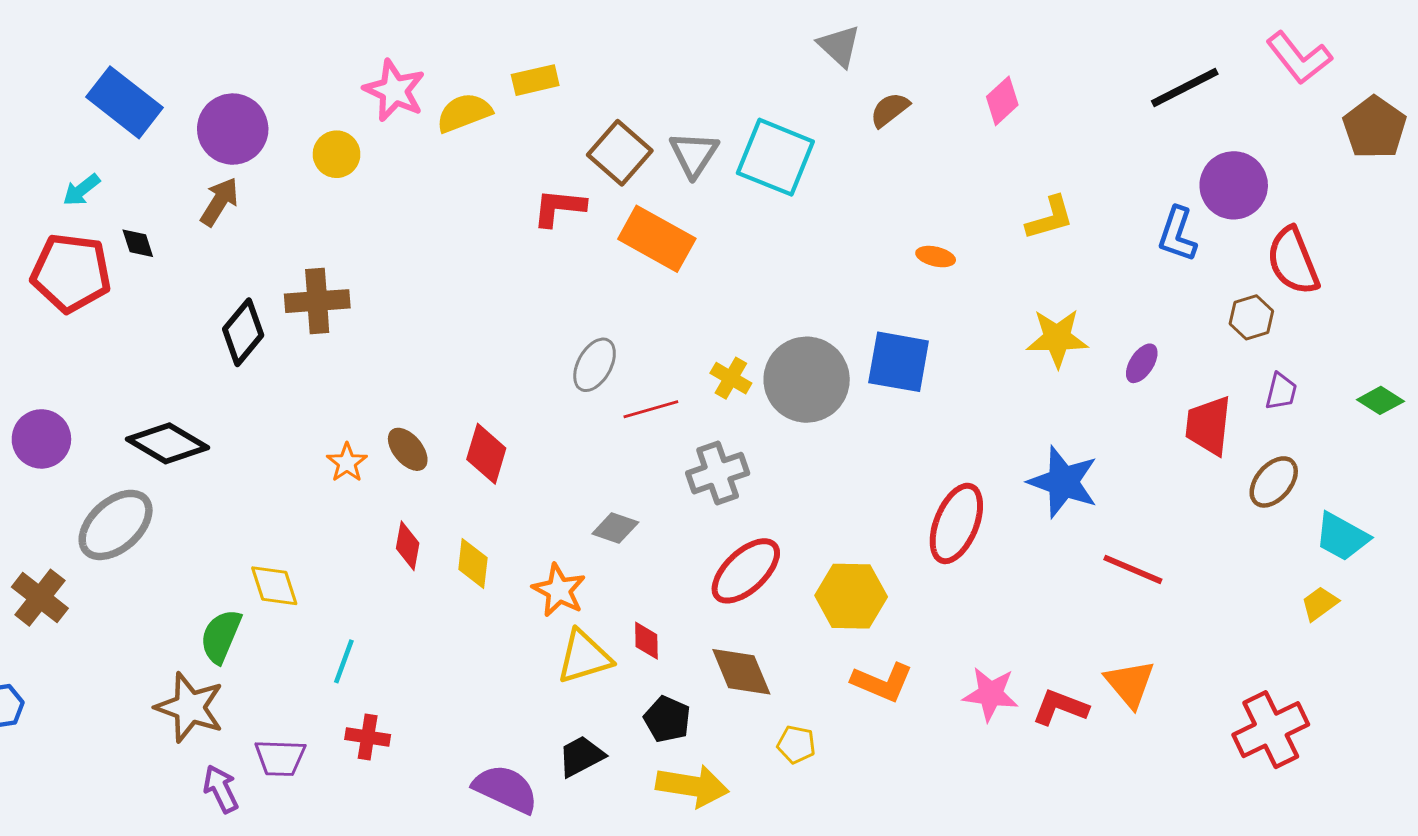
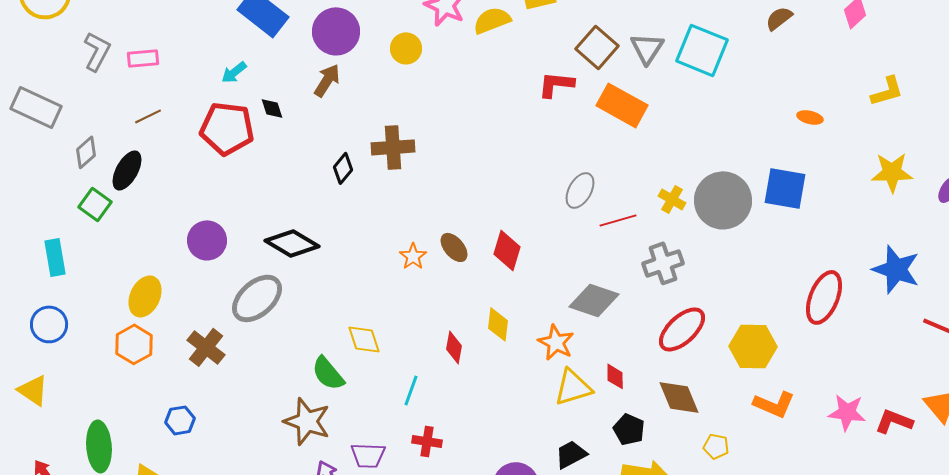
black diamond: (243, 332) -> (343, 168), size x0.7
gray diamond: (615, 528) -> (594, 300), size x1.6
red diamond: (408, 546) -> (454, 347), moved
green semicircle: (221, 636) -> (328, 373), turned -63

